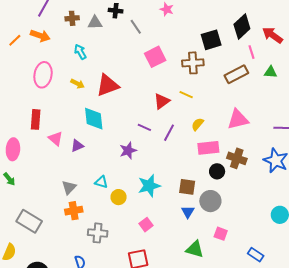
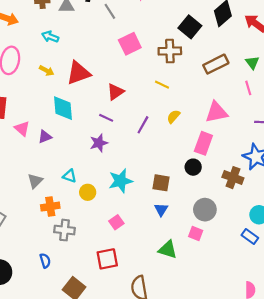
black square: (211, 40) -> (190, 27), turned -35
cyan arrow: (80, 52) -> (50, 37), turned -42
pink line: (252, 52) -> (248, 88), moved
green triangle: (270, 72) -> (252, 63), turned 48
red triangle: (162, 101) -> (115, 92), moved
purple line: (144, 127) -> (106, 118), moved
pink rectangle: (208, 148) -> (203, 143), moved, turned -65
brown cross: (237, 158) -> (233, 178), moved
gray circle: (210, 201) -> (205, 210), moved
orange cross: (74, 211) -> (50, 207), moved
blue rectangle: (256, 255) -> (250, 237), moved

